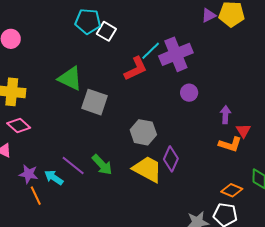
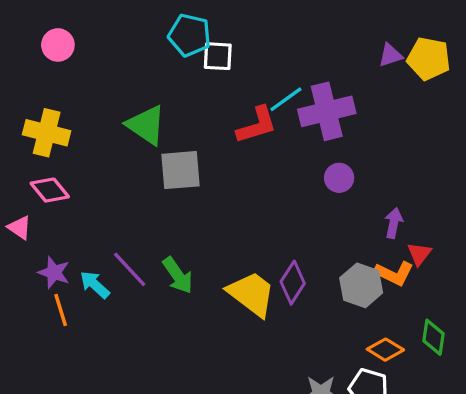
white square: (106, 31) -> (218, 56), turned -36
gray square: (94, 102) -> (181, 170), turned -32
gray hexagon: (143, 132) -> (361, 285), moved

